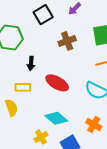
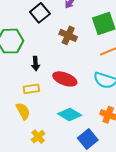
brown cross: (67, 41) -> (68, 35), turned -36
yellow cross: (41, 137) -> (38, 137), moved

